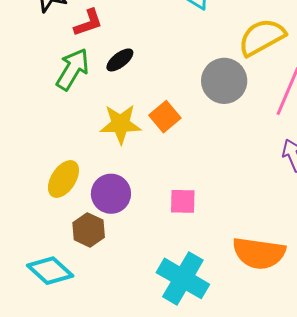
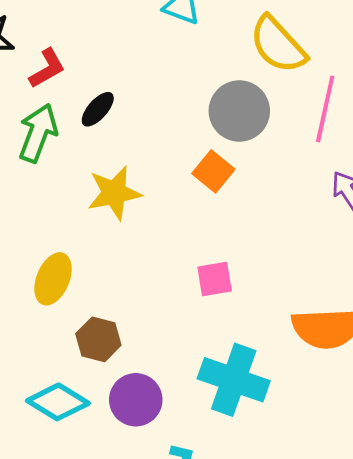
yellow semicircle: (262, 37) -> (278, 45), turned -93
orange square: (165, 117) -> (213, 171), moved
purple circle: (111, 194) -> (136, 400), moved

